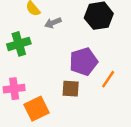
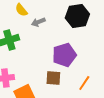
orange line: (108, 79) -> (84, 83), moved

